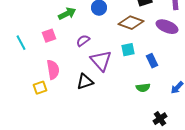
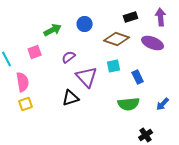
pink semicircle: (53, 70) -> (23, 82), moved
green semicircle: (143, 88) -> (129, 104), size x1.5

